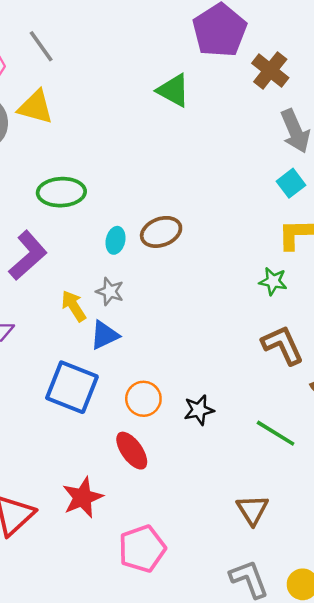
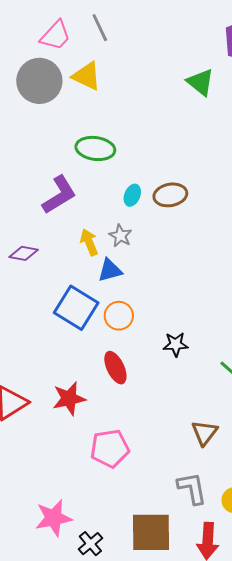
orange circle: (143, 399) -> (119, 316), moved

